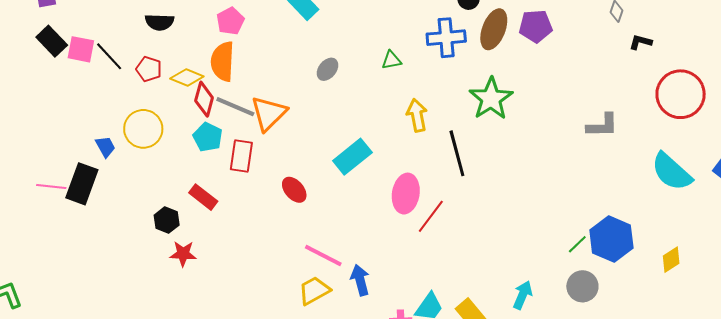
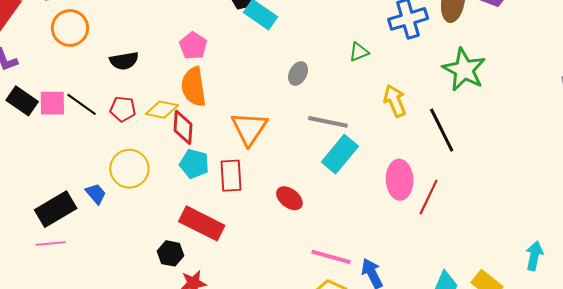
gray line: (235, 107) -> (328, 122), moved
black rectangle: (82, 184) -> (56, 209), moved, turned 51
red rectangle: (203, 197) -> (202, 223), size x1.5

